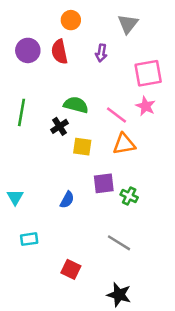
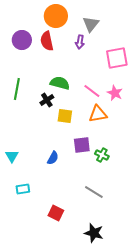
orange circle: (71, 20) -> (56, 16), size x1.5
gray triangle: (128, 24) -> (91, 24), moved
pink star: (146, 106) -> (115, 93), moved

